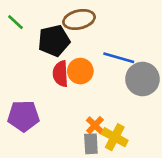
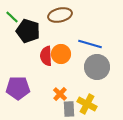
black pentagon: (54, 41) -> (28, 31), moved, turned 30
gray circle: (142, 79) -> (97, 67), moved
orange cross: (95, 125) -> (60, 94), moved

